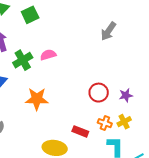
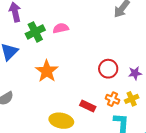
orange star: (37, 99) -> (47, 71), turned 30

